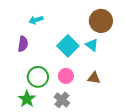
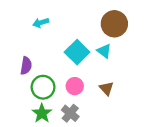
purple semicircle: (23, 44) -> (26, 66), moved
brown triangle: (94, 78) -> (106, 88), turned 40
green star: (27, 99) -> (42, 113), moved

